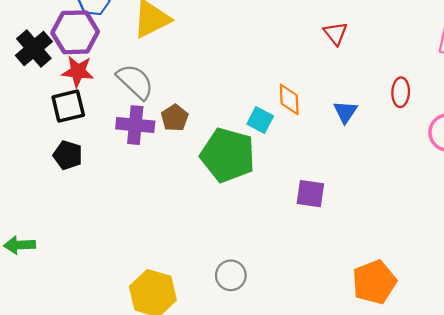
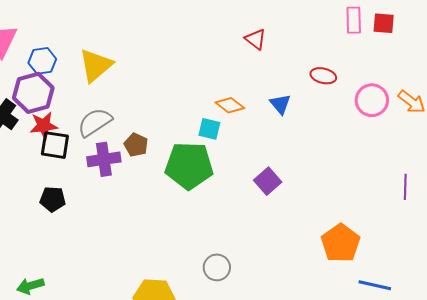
gray semicircle: (135, 82) -> (95, 122), turned -63
red ellipse: (401, 92) -> (323, 76), turned -65
orange diamond: (289, 99) -> (230, 105), turned -36
black square: (68, 106) -> (55, 145), moved, turned 36
purple square: (310, 194) -> (268, 181), turned -36

